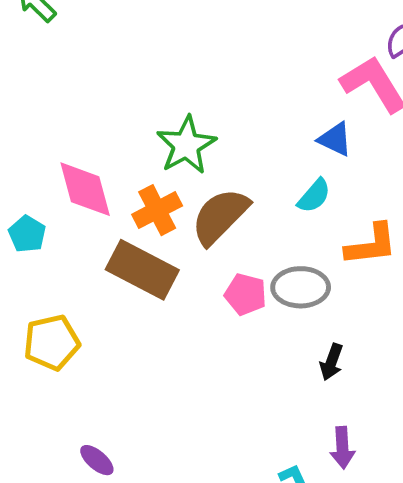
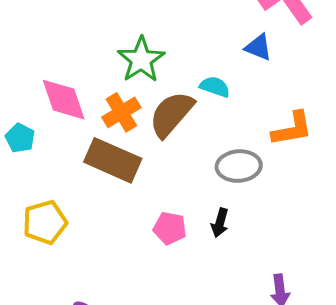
cyan semicircle: (314, 196) -> (215, 87), moved, turned -108
pink pentagon: (246, 294) -> (170, 228), moved
black arrow: (331, 362) -> (220, 223), moved

